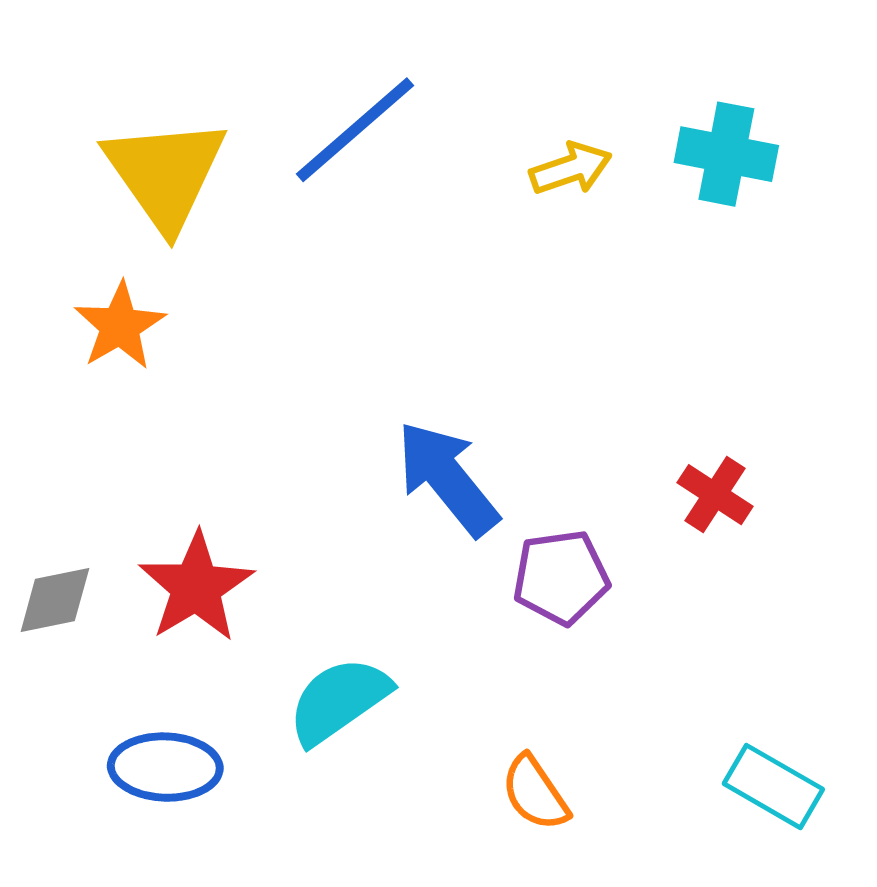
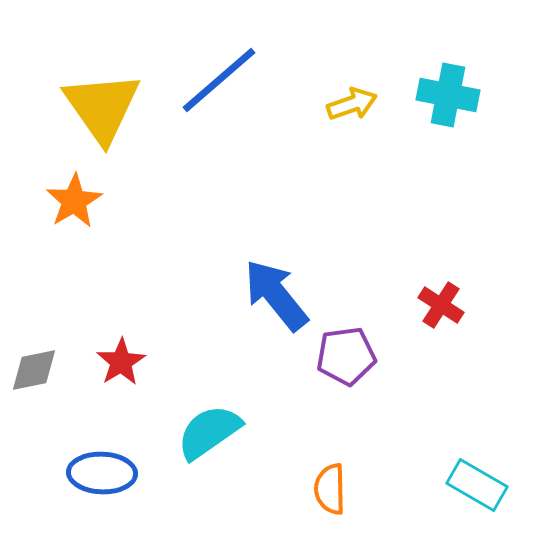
red star: (196, 587) -> (121, 362), size x0.7
orange semicircle: (535, 793) -> (330, 489), turned 33

